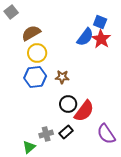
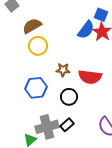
blue hexagon: (35, 77) -> (36, 88), moved
red semicircle: (84, 111) -> (90, 77), moved, turned 60
gray cross: (46, 134) -> (47, 127), size x1.6

